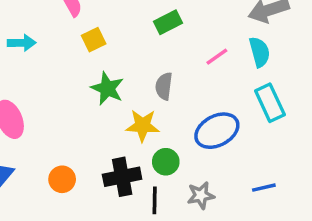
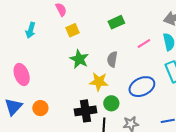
cyan arrow: (22, 43) -> (31, 30), turned 105
orange circle: (62, 179) -> (40, 108), moved

